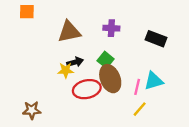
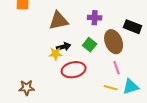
brown ellipse: (110, 79) -> (114, 42), moved
cyan triangle: (154, 81) -> (131, 87), moved
pink line: (137, 87) -> (117, 68), turned -32
yellow line: (140, 109) -> (111, 88), moved, turned 64

